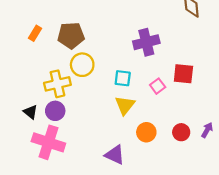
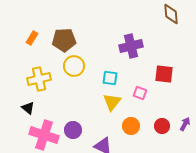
yellow cross: (57, 84) -> (39, 79), moved
pink square: (158, 86) -> (140, 93), moved, turned -32
purple circle: (55, 111) -> (73, 130), moved

